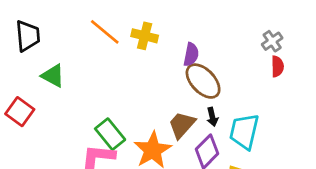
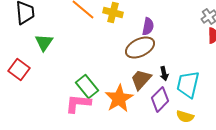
green triangle: (53, 76) -> (44, 42), turned 36
brown ellipse: (203, 81) -> (140, 47), moved, turned -72

